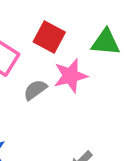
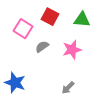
pink star: (70, 76) -> (72, 50), moved

